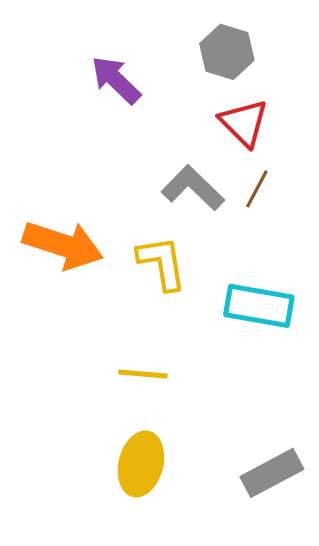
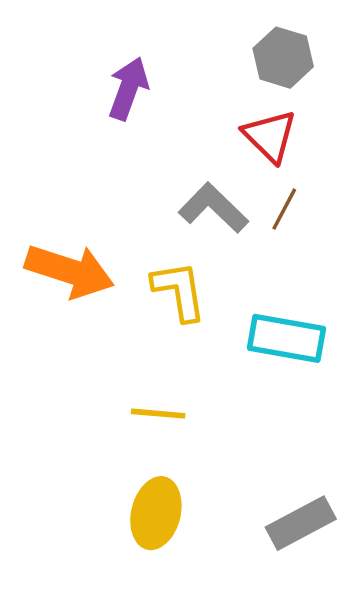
gray hexagon: (227, 52) -> (283, 58), moved
purple arrow: (116, 80) -> (128, 88), turned 66

